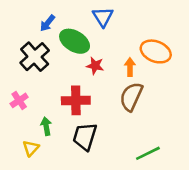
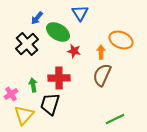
pink cross: (19, 100) -> (11, 94), moved
green arrow: (46, 126) -> (33, 85), moved
black trapezoid: (85, 137) -> (50, 104), moved
yellow triangle: (31, 148) -> (24, 115), size x1.5

